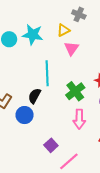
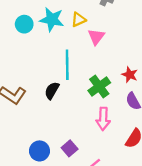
yellow triangle: (63, 30) -> (79, 20), moved
blue circle: (25, 115) -> (39, 151), moved

